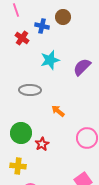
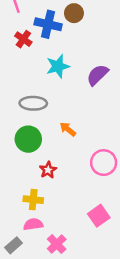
blue cross: (42, 26) -> (48, 24), size x1.5
green circle: (21, 133) -> (28, 139), moved
yellow cross: (18, 166) -> (33, 200), moved

